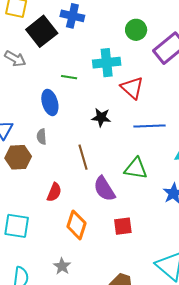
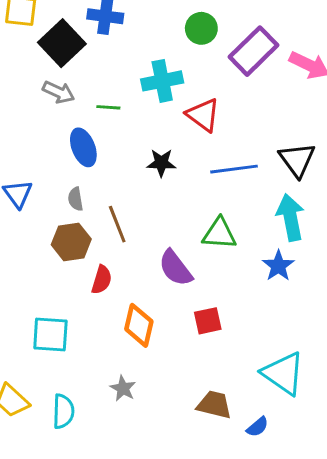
gray arrow: (15, 59) -> (59, 92), moved
brown hexagon: (18, 157) -> (71, 242), moved
brown line: (83, 157) -> (117, 224), moved

